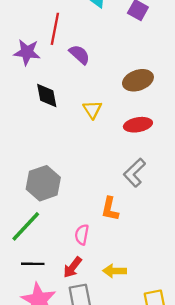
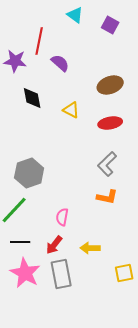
yellow triangle: (92, 109) -> (71, 110), turned -30
orange L-shape: (110, 209) -> (107, 197), moved, turned -90

